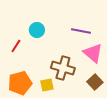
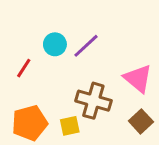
purple line: (81, 31) -> (86, 46), moved, turned -54

